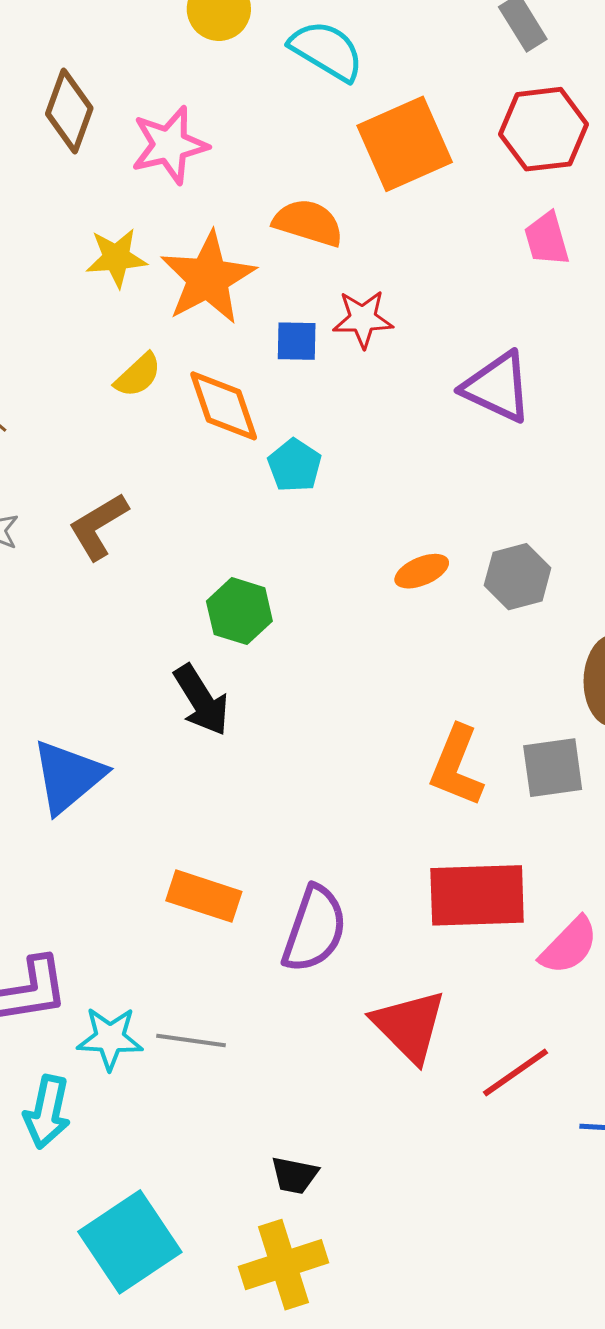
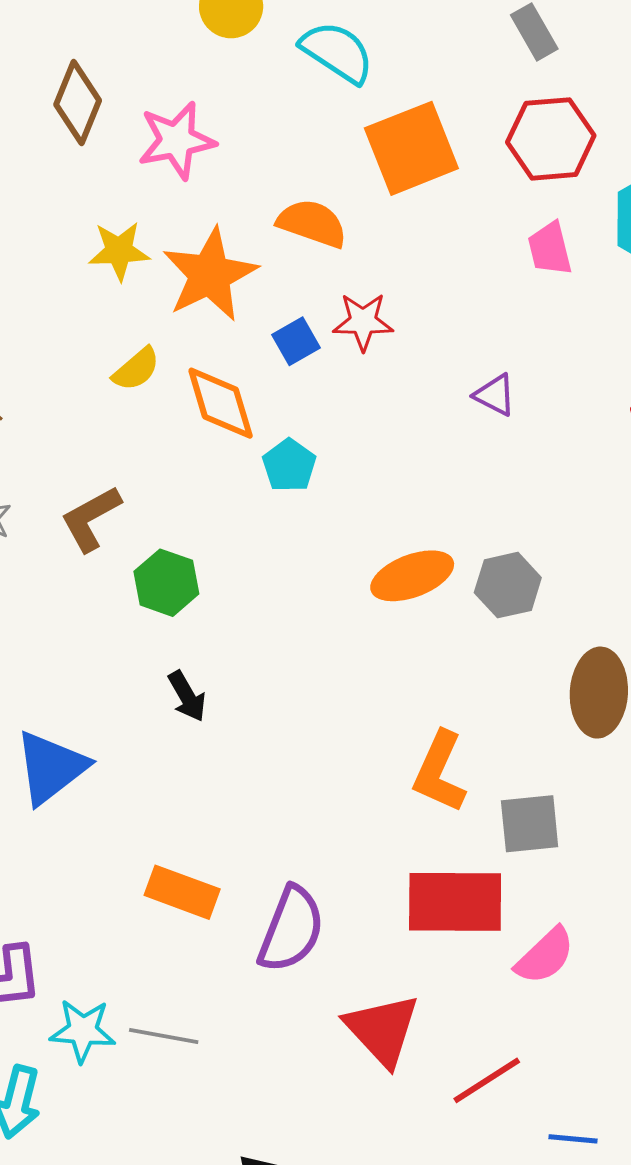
blue square: (297, 341) -> (296, 341), turned -33
purple triangle: (497, 387) -> (495, 395), size x0.6
orange ellipse: (422, 571) -> (412, 576), size x1.5
green hexagon: (239, 611) -> (166, 583), moved
black arrow: (201, 700) -> (187, 696), size x0.7
gray square: (553, 768) -> (530, 824), moved

